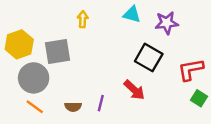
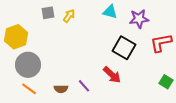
yellow arrow: (83, 19) -> (69, 16), turned 32
gray square: (58, 52) -> (48, 13), moved, size x0.6
red L-shape: (191, 70) -> (161, 43), moved
purple line: (101, 103) -> (84, 86), turned -56

